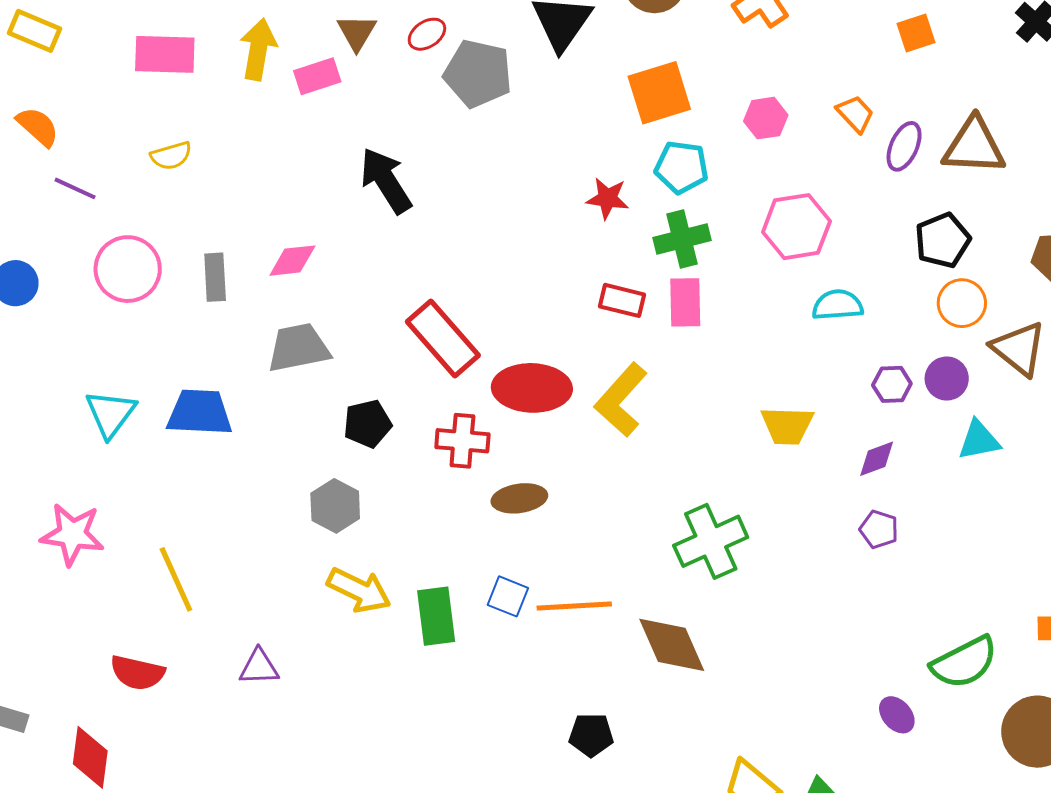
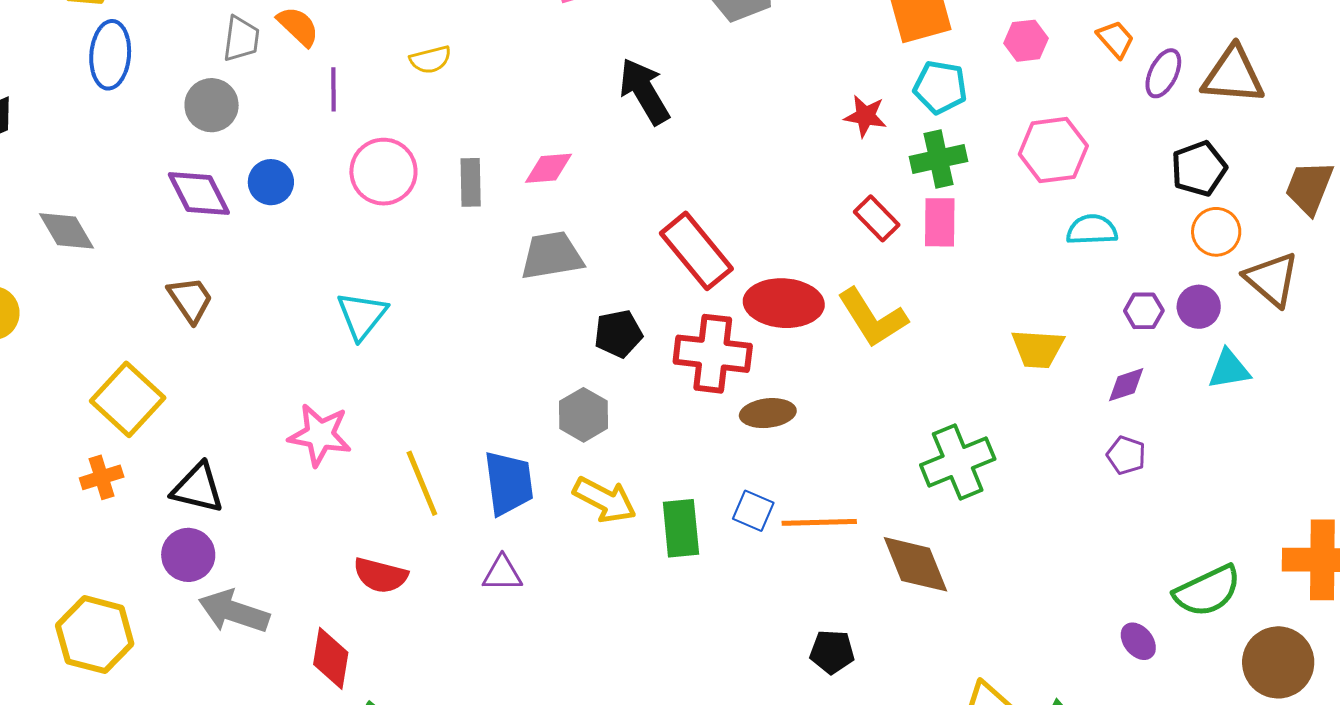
purple line: (75, 188) -> (333, 89), turned 63
red rectangle: (622, 300) -> (877, 218), turned 30
yellow L-shape: (621, 400) -> (872, 318), turned -76
blue trapezoid: (200, 412) -> (509, 483), moved, turned 78
red cross: (462, 441) -> (713, 354), size x1.4

